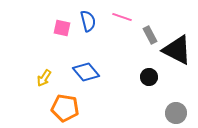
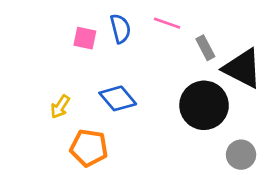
black circle: (149, 77) -> (204, 105), size x2.0

